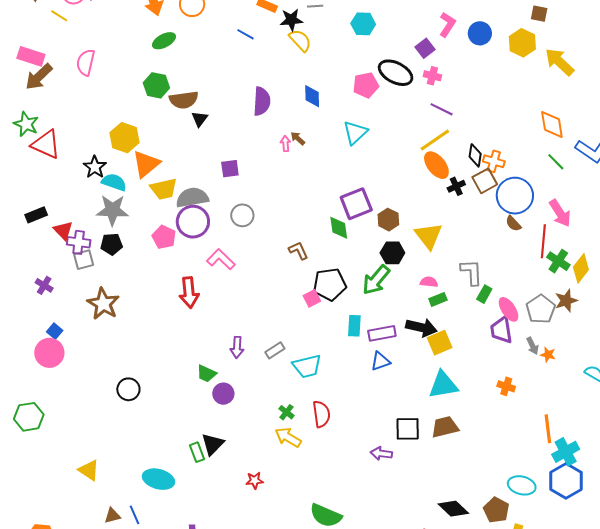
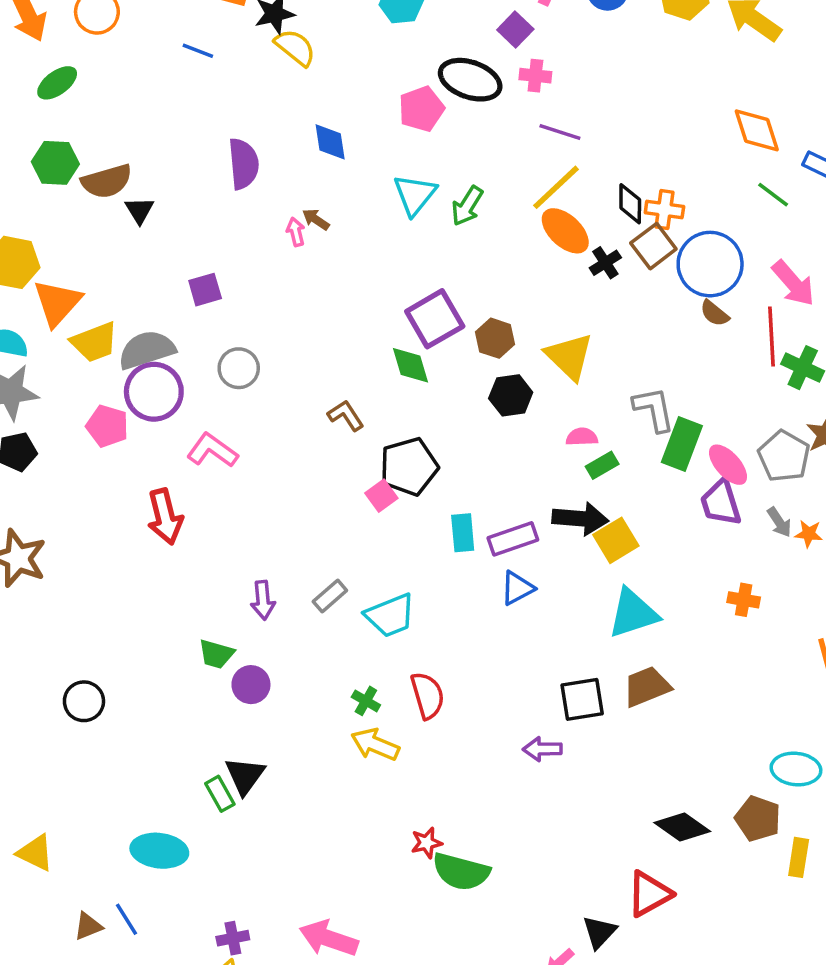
green arrow: (376, 280) -> (467, 206), moved, size x0.7
green rectangle: (484, 294) -> (682, 444), size x1.6
red star: (255, 480) -> (426, 843), moved

